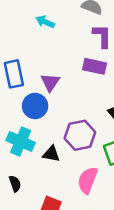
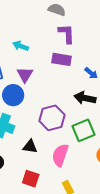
cyan arrow: (45, 22) -> (21, 46), moved
black triangle: (51, 154) -> (30, 147), moved

